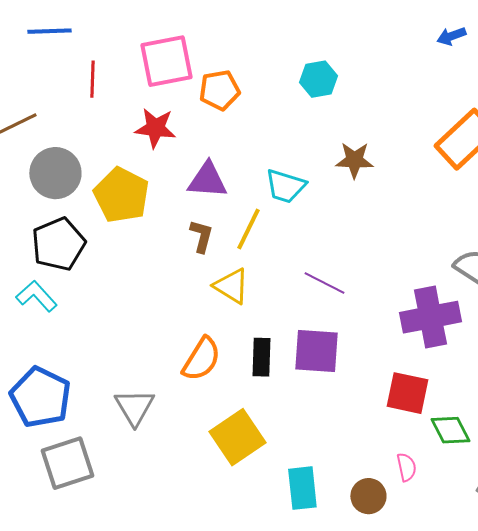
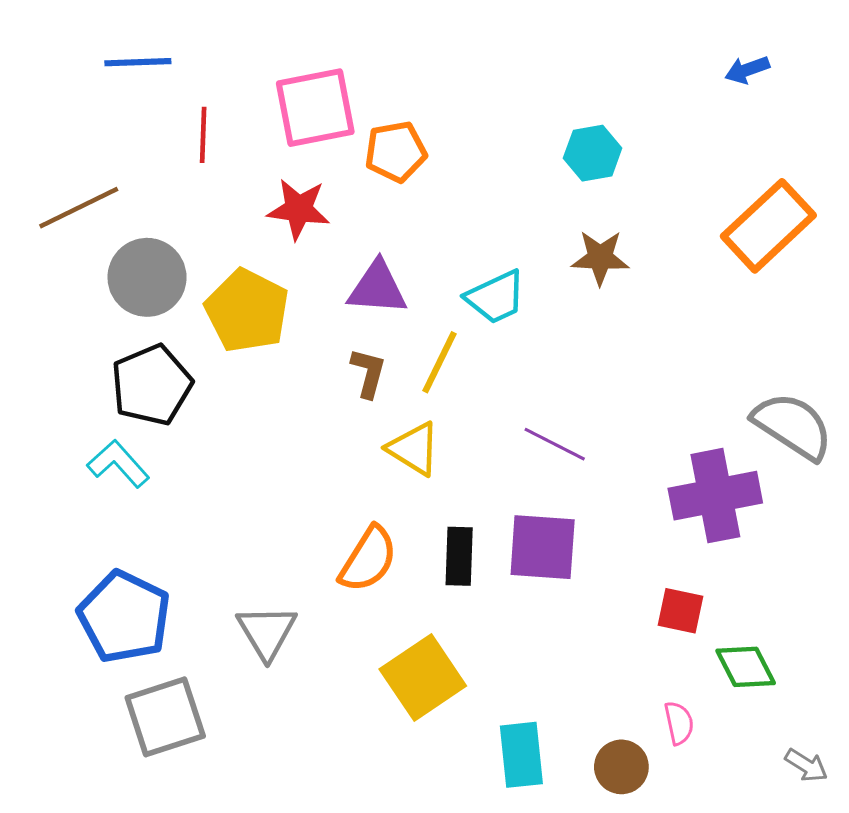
cyan hexagon: (318, 79) -> (593, 153), moved
cyan trapezoid: (285, 186) -> (496, 297), turned -42
red square: (407, 393) -> (680, 611), size x0.7

